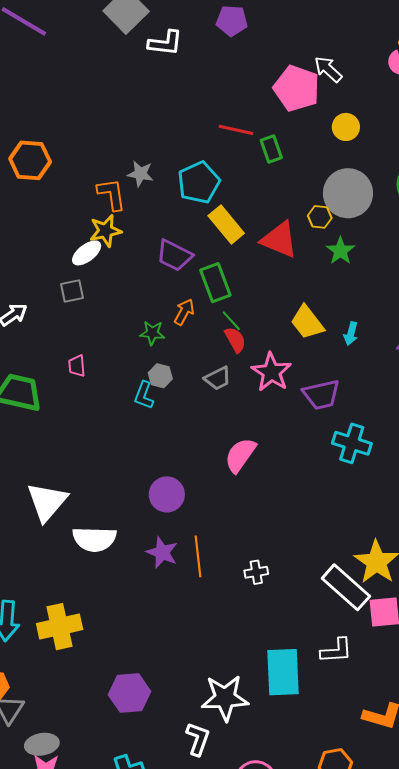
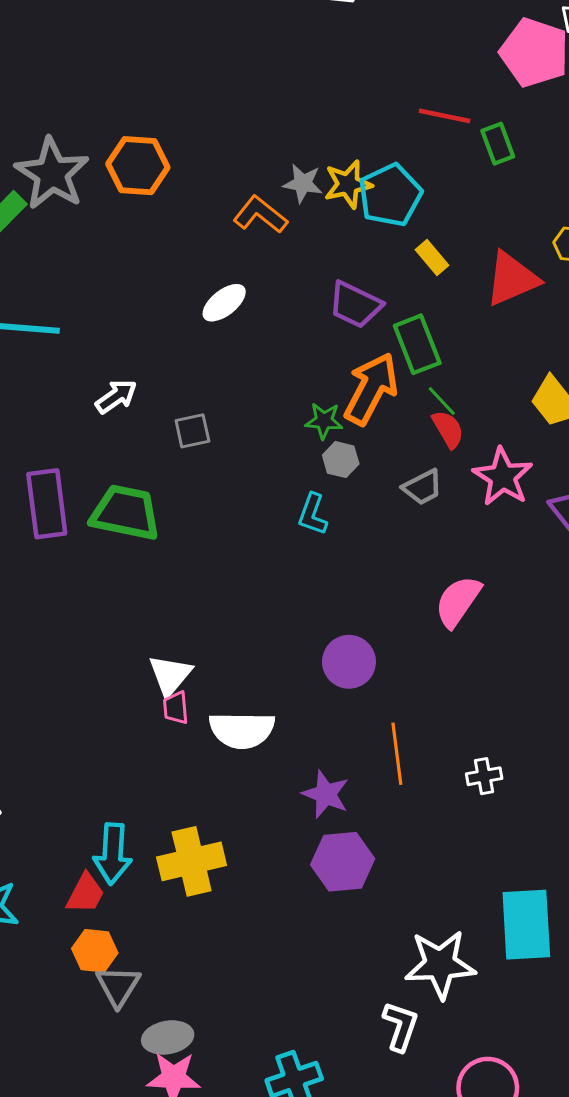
orange L-shape: (112, 194) -> (260, 215), turned -42
yellow rectangle: (226, 225) -> (432, 257), size x0.6
yellow star: (105, 231) -> (348, 184), moved
red triangle: (279, 240) -> (512, 279), turned -45
gray square: (72, 291) -> (192, 431), moved
orange arrow: (184, 312) -> (371, 389), size x1.8
pink trapezoid: (77, 366) -> (176, 708), moved
gray hexagon: (160, 376) -> (341, 460), moved
white triangle: (47, 502) -> (170, 675), size x0.7
purple star: (162, 552) -> (326, 794), moved
purple hexagon: (130, 693) -> (343, 862), moved

